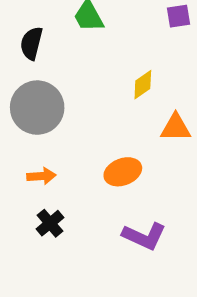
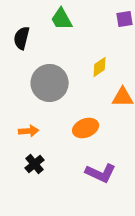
gray circle: (37, 108) -> (50, 83), moved

